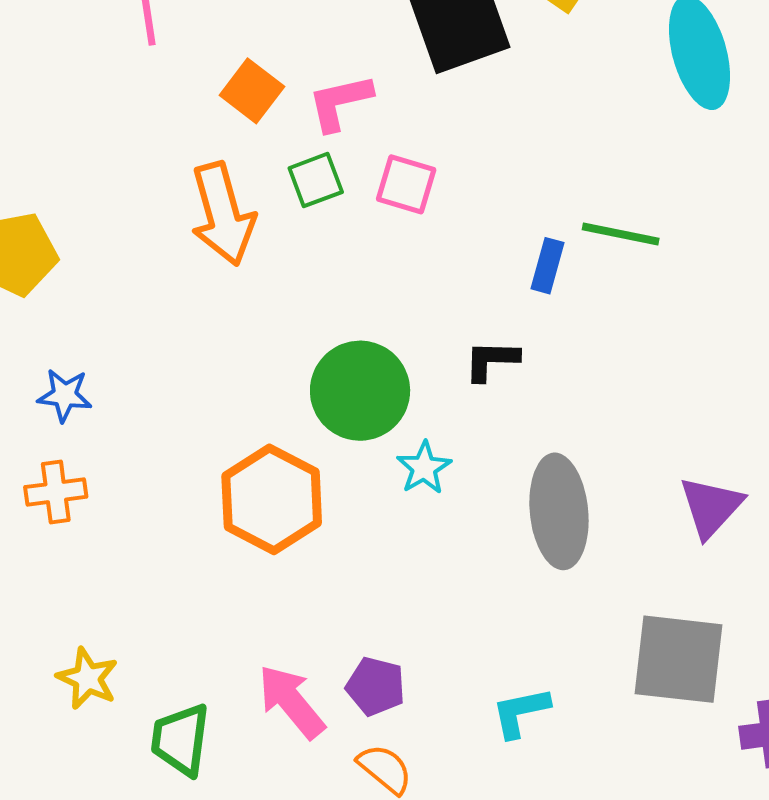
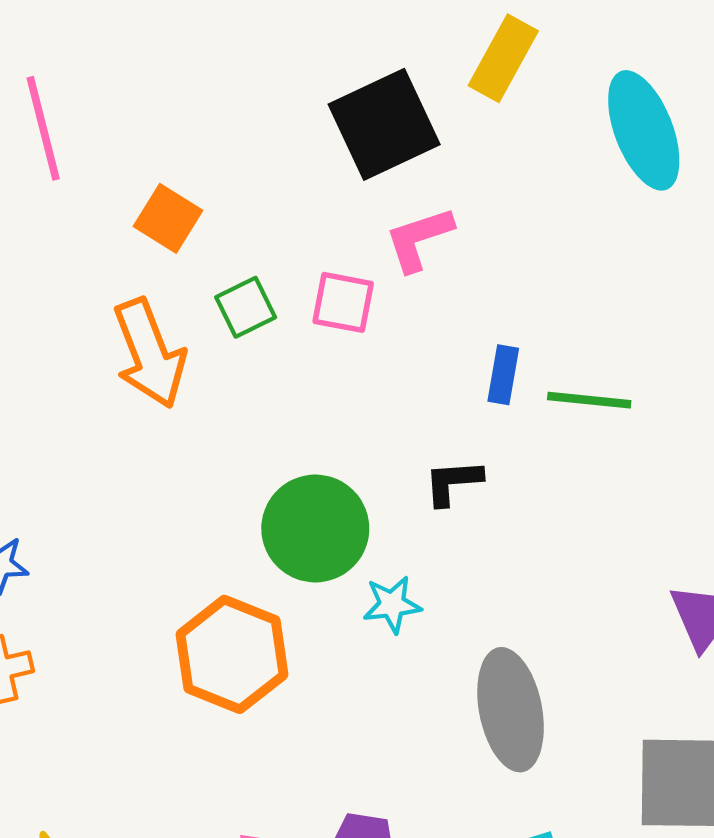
pink L-shape: (340, 102) -> (419, 239), moved
green line: (621, 234) -> (589, 400), moved
cyan star: (424, 468) -> (392, 604), turned 30
gray ellipse: (559, 511) -> (511, 710), moved

